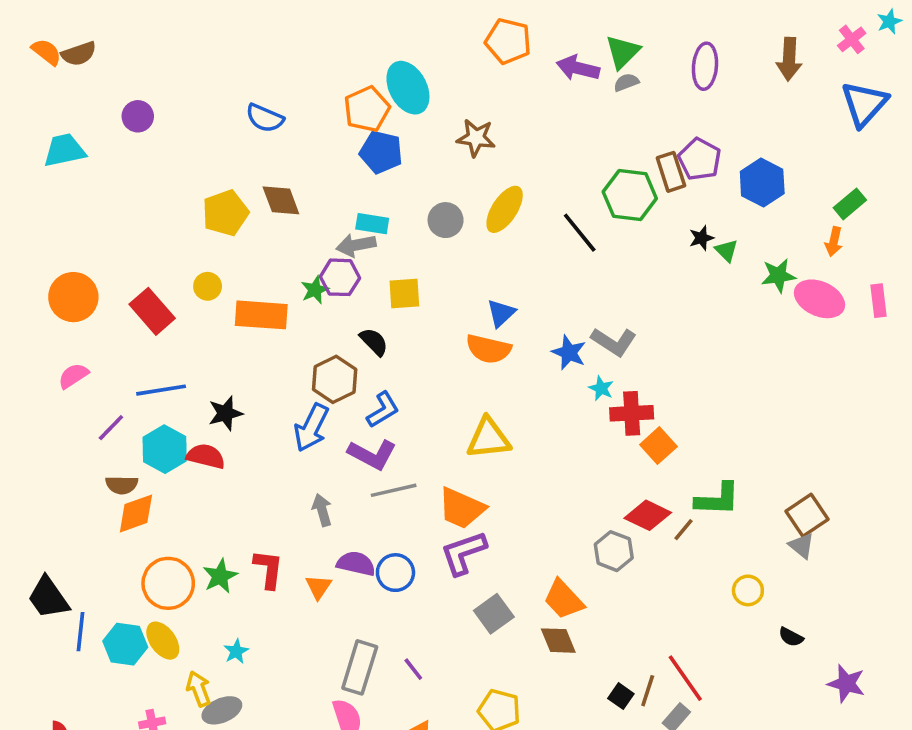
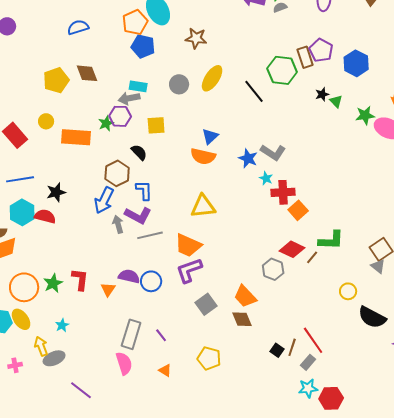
blue semicircle: (265, 118) -> (78, 27), turned 140
blue L-shape: (383, 410) -> (144, 190), turned -60
gray arrow: (322, 510) -> (118, 224), moved
black semicircle: (791, 637) -> (372, 317), size x2.0

